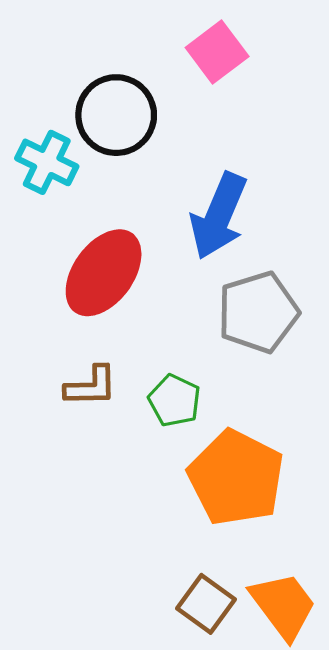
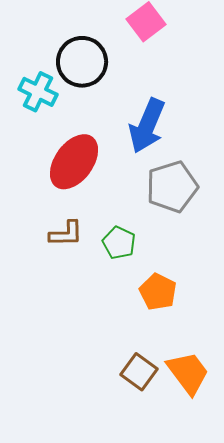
orange pentagon: (236, 478) -> (158, 292), size x0.6

